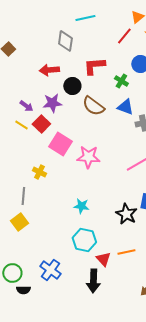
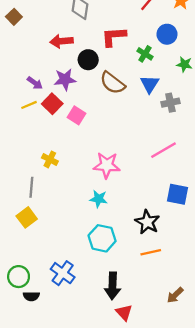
blue triangle: (125, 107) -> (150, 84), turned 42
yellow line: (21, 125) -> (29, 105), turned -56
pink square: (60, 144) -> (77, 115), moved, size x0.7
pink star: (88, 157) -> (107, 165), moved
black star: (126, 214) -> (147, 222), moved
red triangle: (103, 259) -> (124, 313), moved

